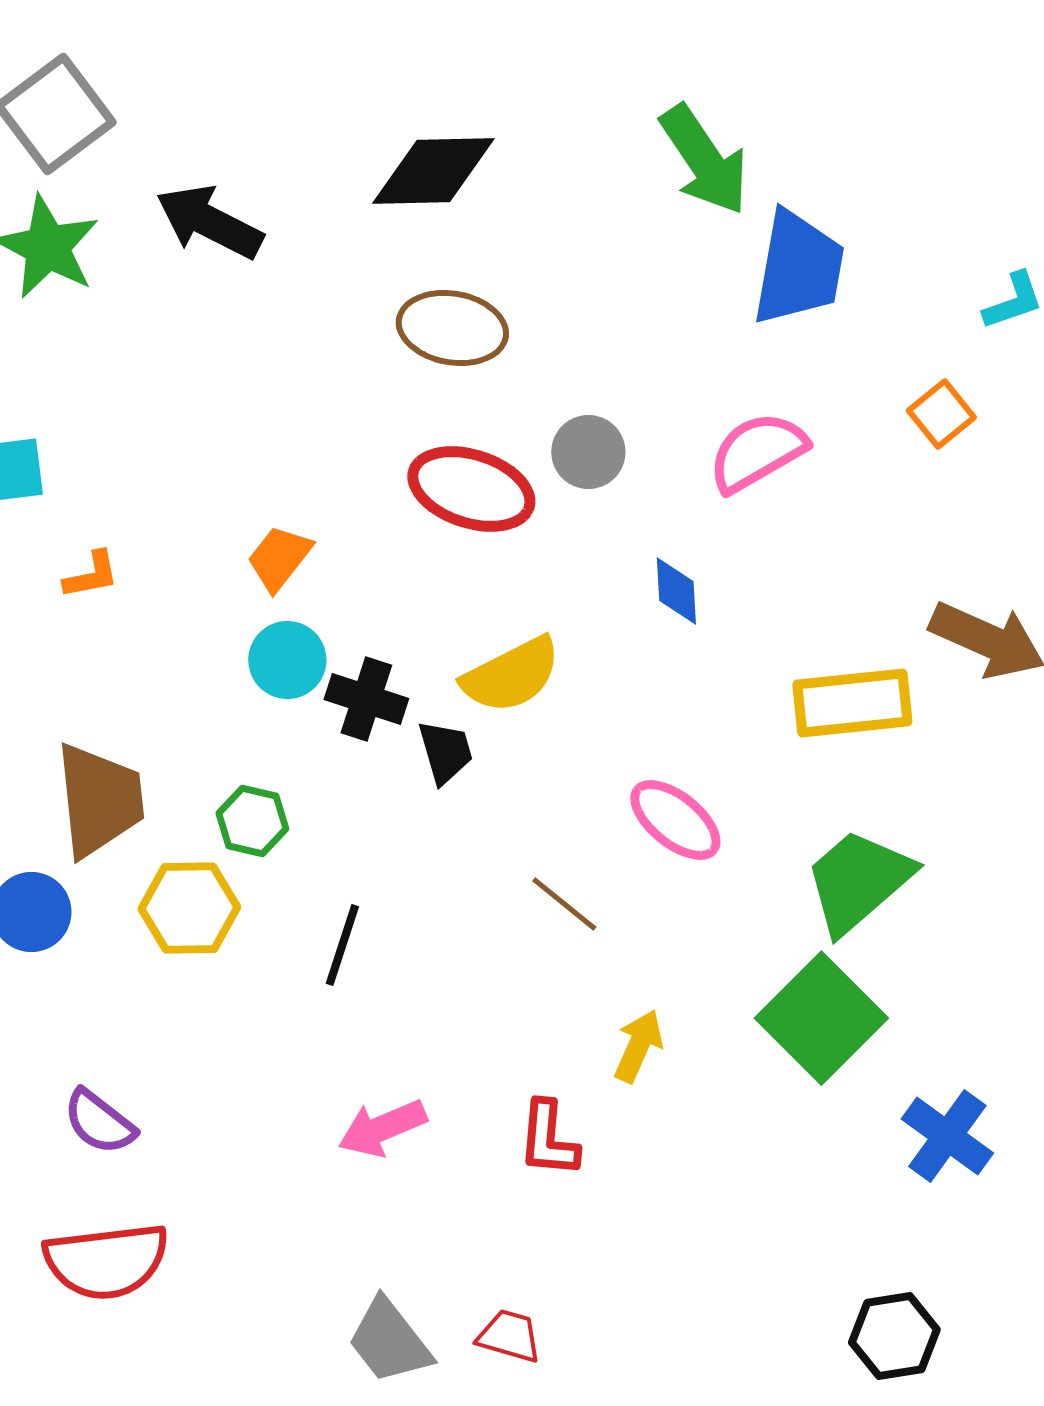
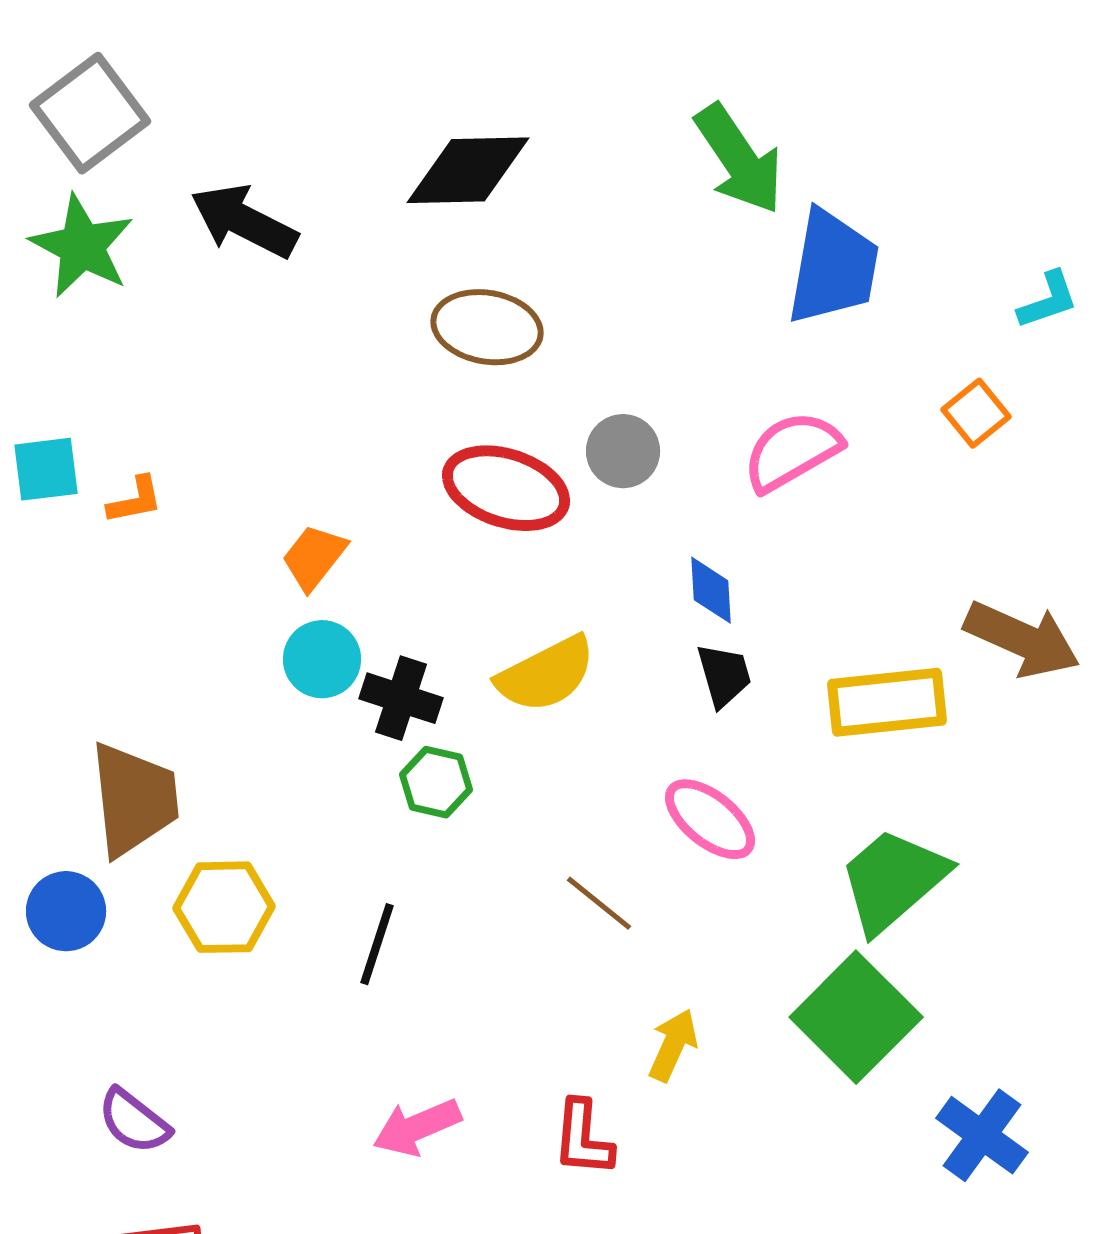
orange L-shape: (91, 575) -> (135, 500), moved
black trapezoid: (445, 752) -> (724, 675), moved
green hexagon: (252, 821) -> (436, 782), moved

